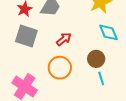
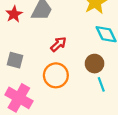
gray square: (26, 36) -> (15, 60), moved, size x0.7

